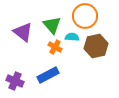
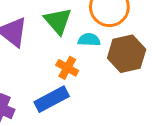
orange cross: (55, 47) -> (67, 68), moved

